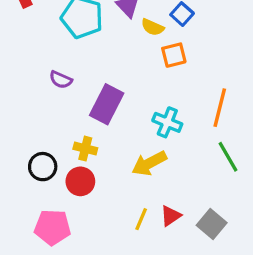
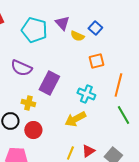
orange square: (174, 55) -> (96, 61), moved
purple semicircle: (61, 80) -> (21, 68), size x1.5
yellow cross: (85, 149) -> (28, 103), moved

